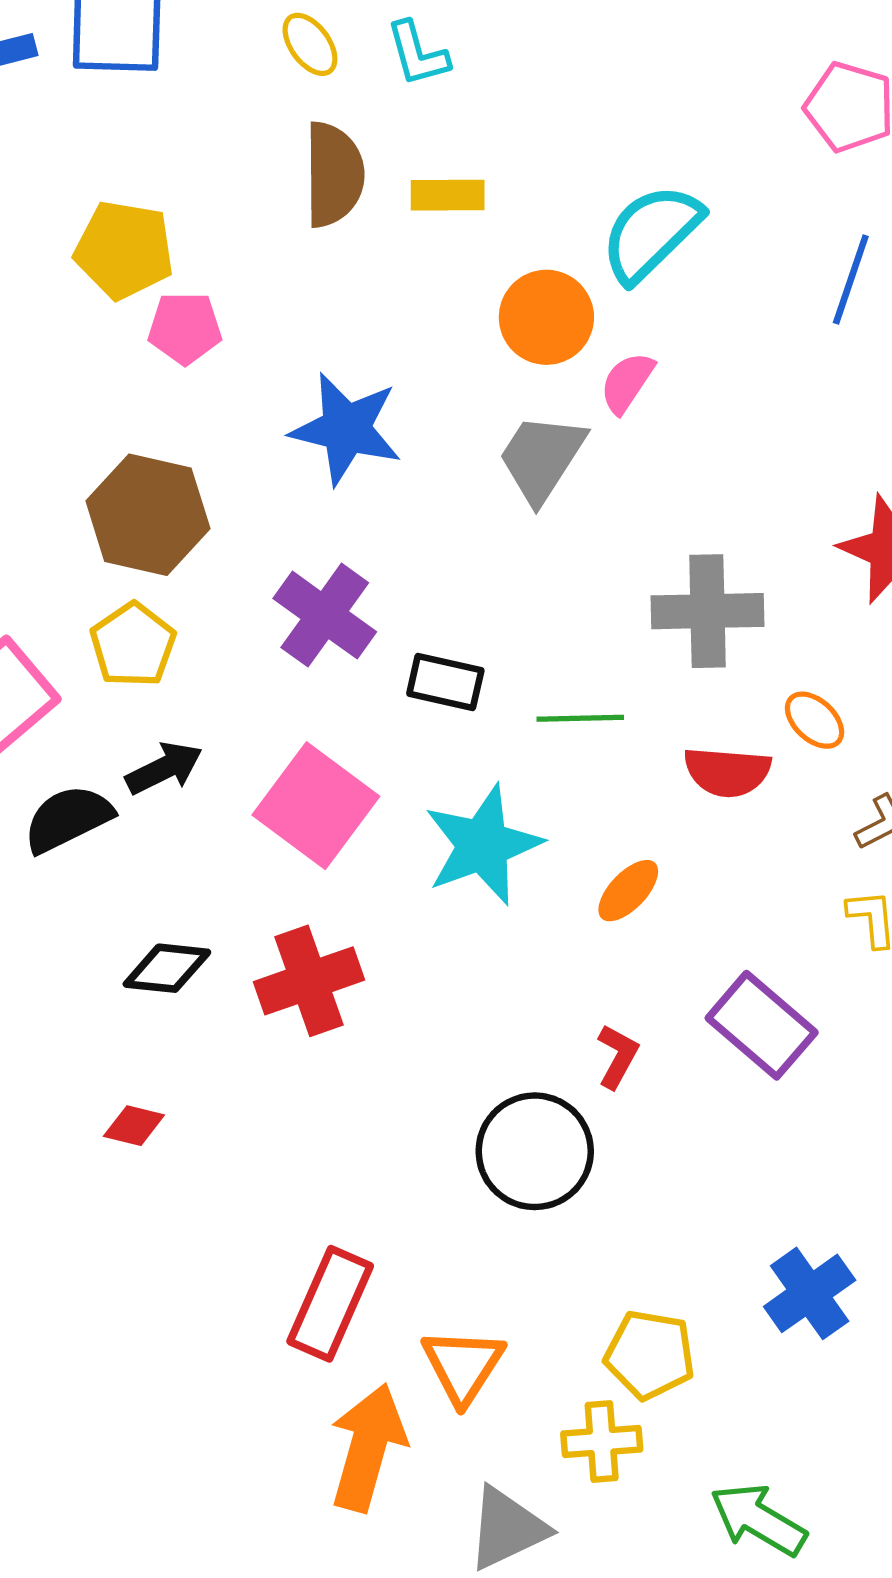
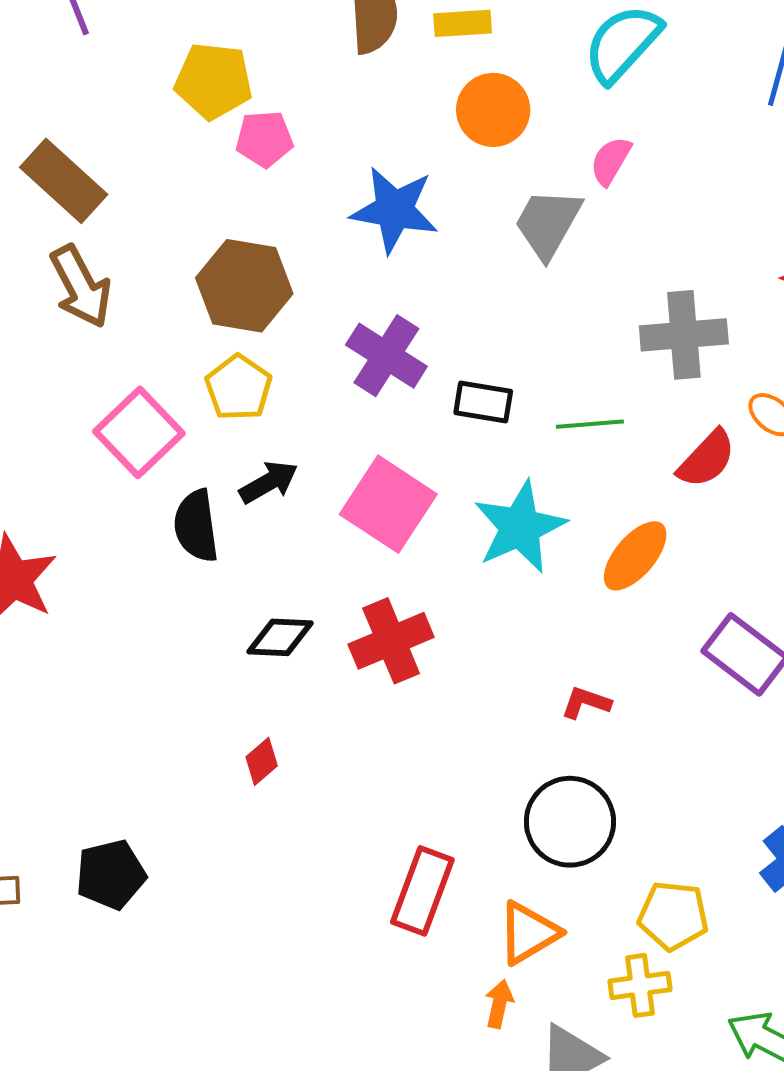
orange circle: (546, 317) -> (493, 110), moved
red semicircle: (727, 772) -> (707, 459), turned -48
black semicircle: (68, 819) -> (196, 526), turned -68
orange ellipse: (628, 891) -> (635, 556), size x1.4
red L-shape: (618, 1056) -> (586, 703), moved, turned -96
red diamond: (134, 1126) -> (262, 761), turned -51
black circle: (535, 1151) -> (570, 822), moved
orange triangle: (463, 1366) -> (529, 933), turned 30
orange arrow: (368, 1447) -> (499, 1004), moved, size x0.5

